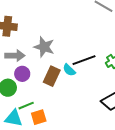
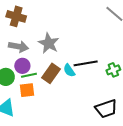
green line: (26, 106) -> (29, 75), moved
orange square: (39, 117) -> (27, 90), moved

